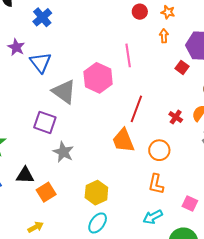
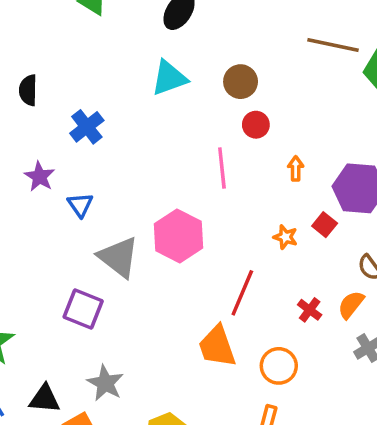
orange star: (168, 12) -> (285, 237), moved
pink line: (128, 55) -> (222, 168), moved
blue triangle: (41, 62) -> (80, 205), size x0.7
gray star: (63, 152) -> (105, 383), moved

